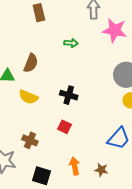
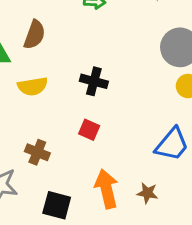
yellow semicircle: (28, 97) -> (33, 86), turned -30
orange arrow: (75, 166) -> (107, 189), size x1.4

